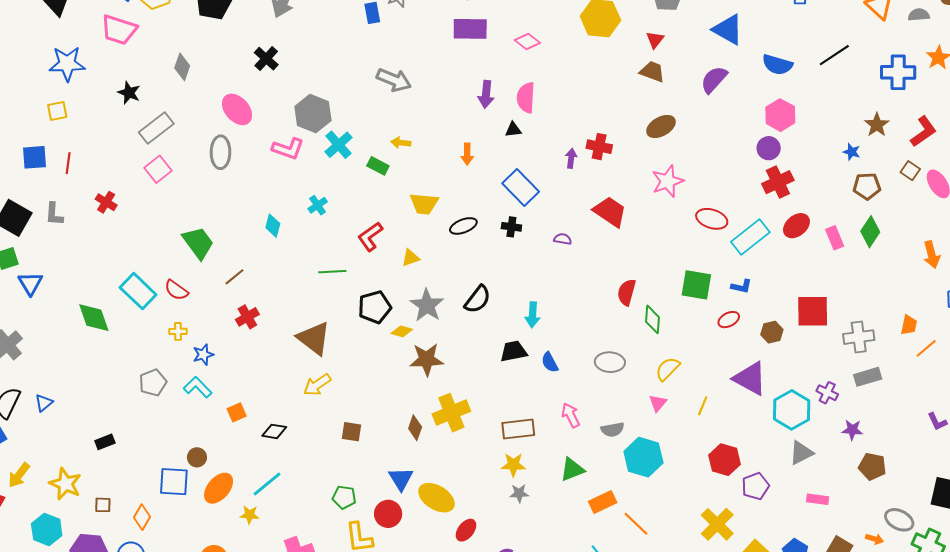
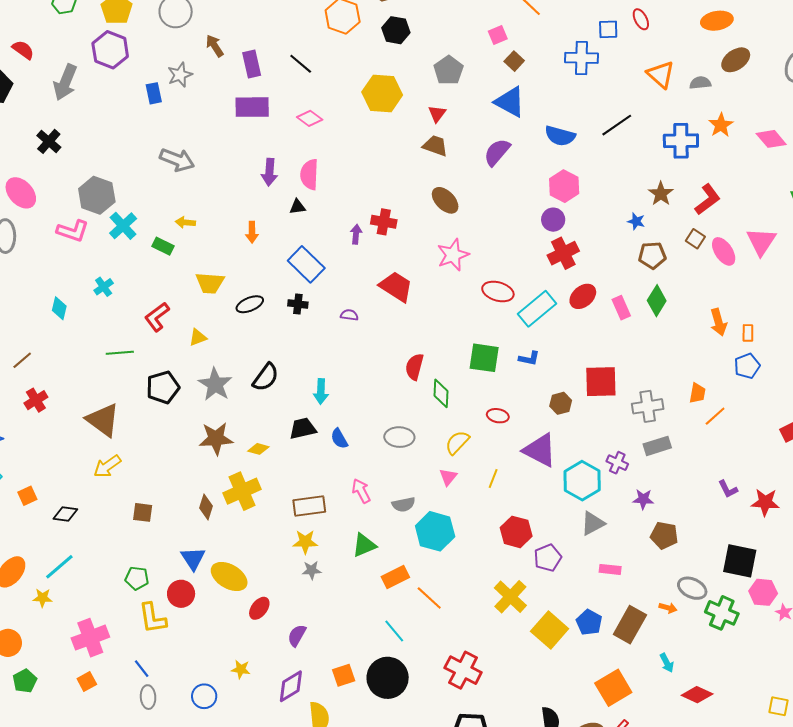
brown ellipse: (661, 126) -> (445, 200), turned 76
red ellipse: (729, 320) -> (498, 416), moved, turned 40
yellow diamond: (402, 331) -> (258, 449), moved

